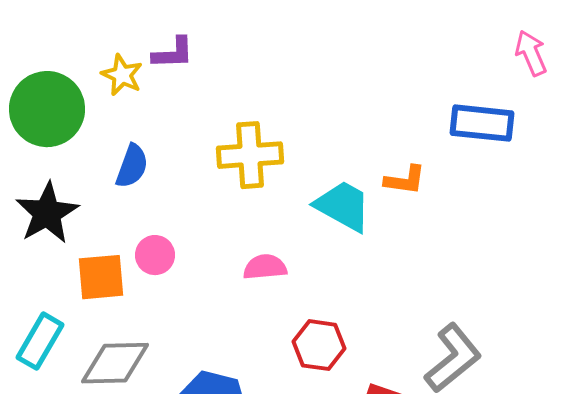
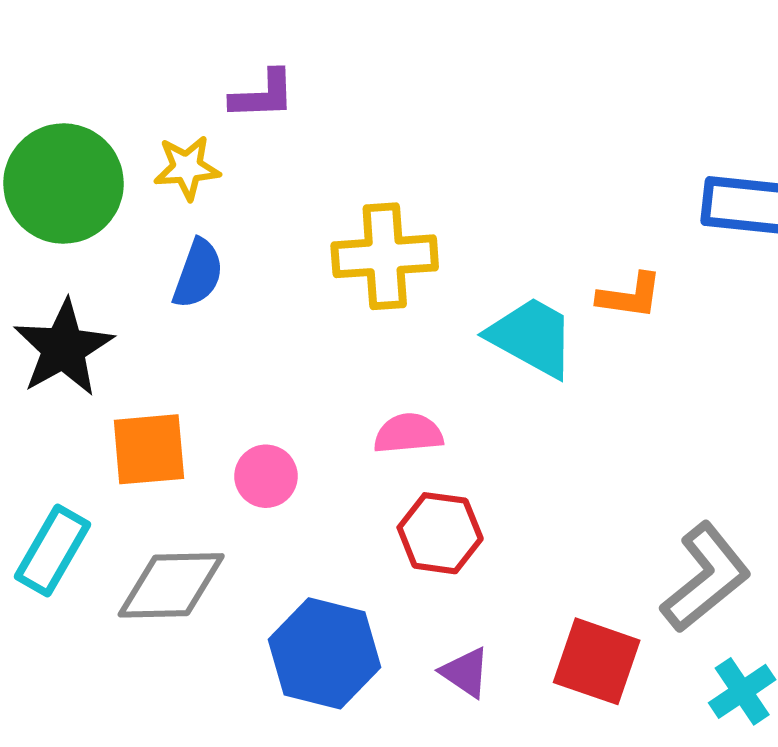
yellow star: (122, 75) -> (187, 168), moved, turned -30
pink circle: (155, 255) -> (266, 476), moved
red hexagon: (319, 345) -> (440, 533), moved

